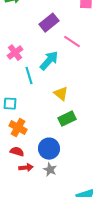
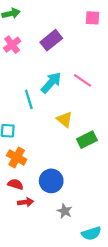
pink line: (72, 42) -> (82, 80), moved
pink cross: (15, 53) -> (12, 45), moved
green rectangle: (67, 119) -> (87, 140), moved
gray star: (50, 170) -> (65, 211), moved

